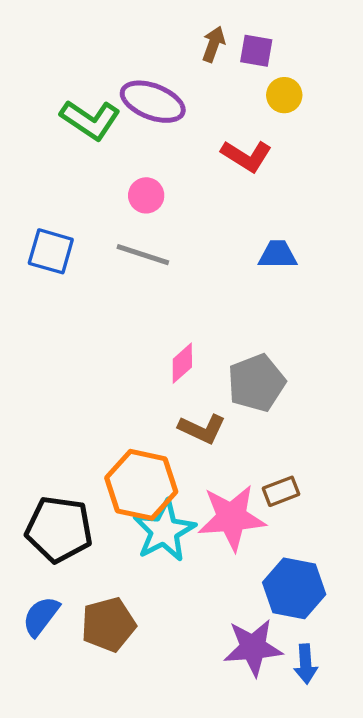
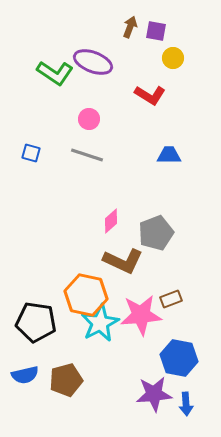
blue square: (51, 251) -> (31, 153), size x0.7
brown L-shape: (202, 429) -> (123, 261), size x1.4
blue semicircle: (41, 616) -> (25, 375), turned -140

